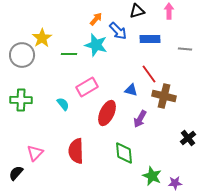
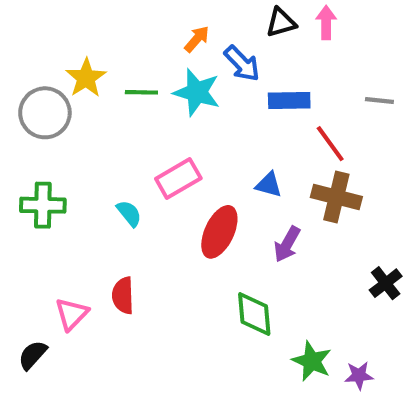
pink arrow: (169, 11) -> (326, 23), moved
blue rectangle: (150, 39) -> (289, 101), moved
green line: (69, 54) -> (141, 92), moved
red line: (149, 74) -> (330, 144), moved
red semicircle: (76, 151) -> (123, 295), moved, size x0.7

